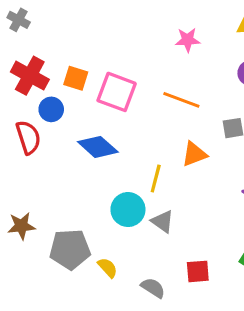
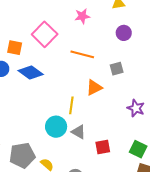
pink square: (117, 92) -> (45, 34), moved, turned 30
blue diamond: (98, 147) -> (31, 73), moved
red square: (198, 271) -> (103, 147), moved

